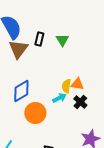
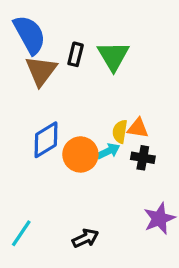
green triangle: (62, 40) -> (113, 56), size x1.5
black cross: (80, 102) -> (143, 158), turned -32
orange circle: (35, 113) -> (80, 154), moved

